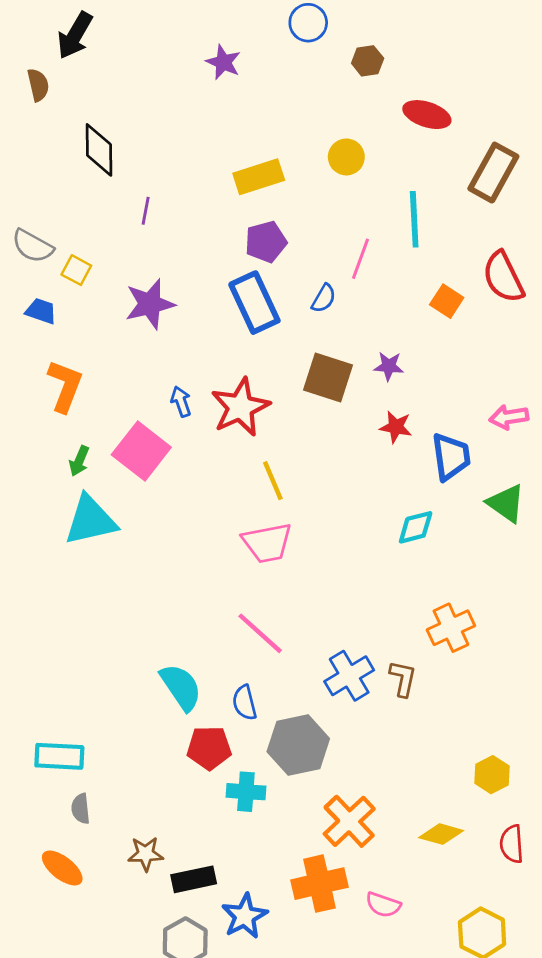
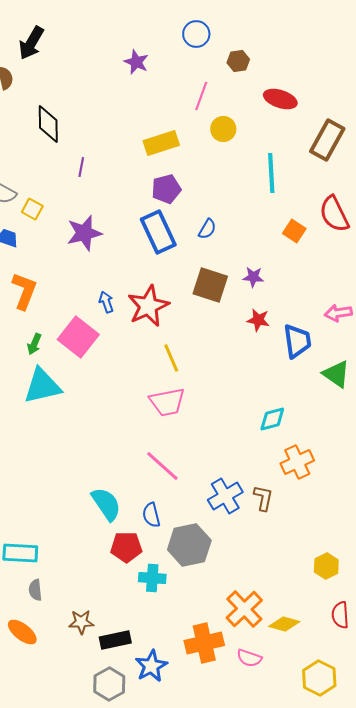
pink line: (360, 259) -> (201, 96), moved
cyan diamond: (416, 527) -> (272, 419), moved
orange cross: (349, 821) -> (244, 609), moved
yellow diamond: (441, 834) -> (284, 624), moved

